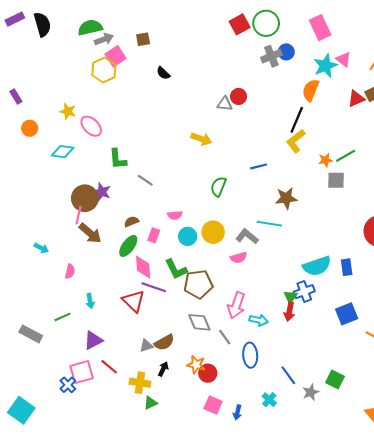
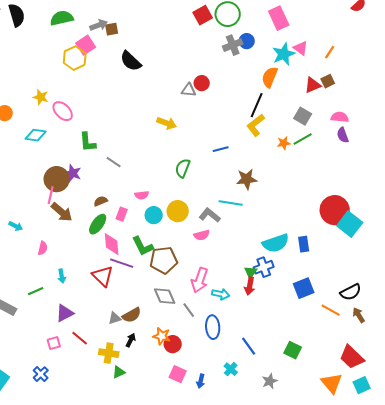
gray arrow: (104, 39) -> (99, 25), moved
black semicircle: (163, 73) -> (131, 61), size x1.6
gray square: (336, 180) -> (303, 116), moved, turned 30
pink square: (82, 372) -> (54, 343), size x0.6
blue cross: (68, 385) -> (41, 374), moved
gray star: (311, 392) -> (270, 381), moved

